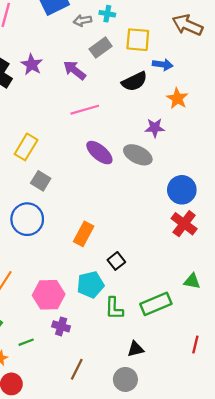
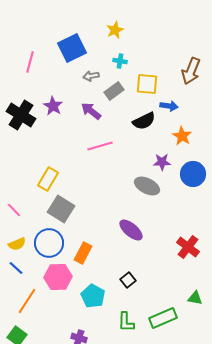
gray arrow: (82, 20) -> (91, 76), moved
brown arrow: (187, 25) -> (191, 71), turned -92
purple ellipse: (99, 153) -> (131, 230), moved
gray square: (41, 181) -> (61, 209), size x1.5
blue circle: (182, 190) -> (193, 174), moved
orange rectangle: (84, 234) -> (83, 253), moved
cyan pentagon: (90, 285) -> (93, 296), moved, turned -30
pink hexagon: (49, 295) -> (58, 277), moved

